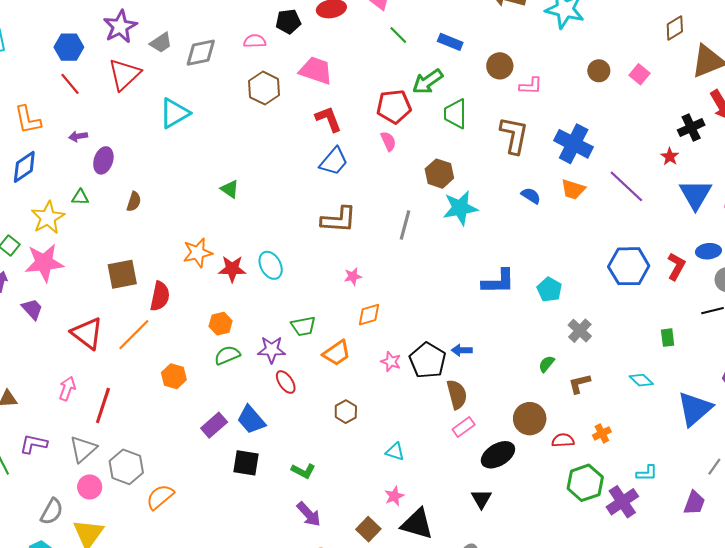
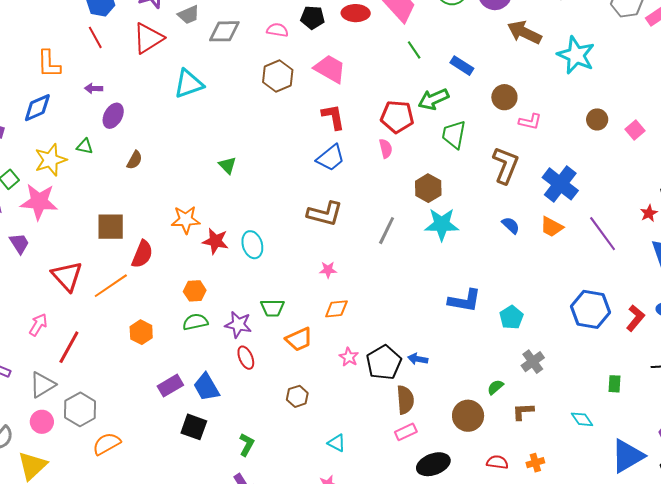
brown circle: (530, 419) -> (468, 416), moved
green L-shape: (303, 471) -> (247, 445), turned -100

